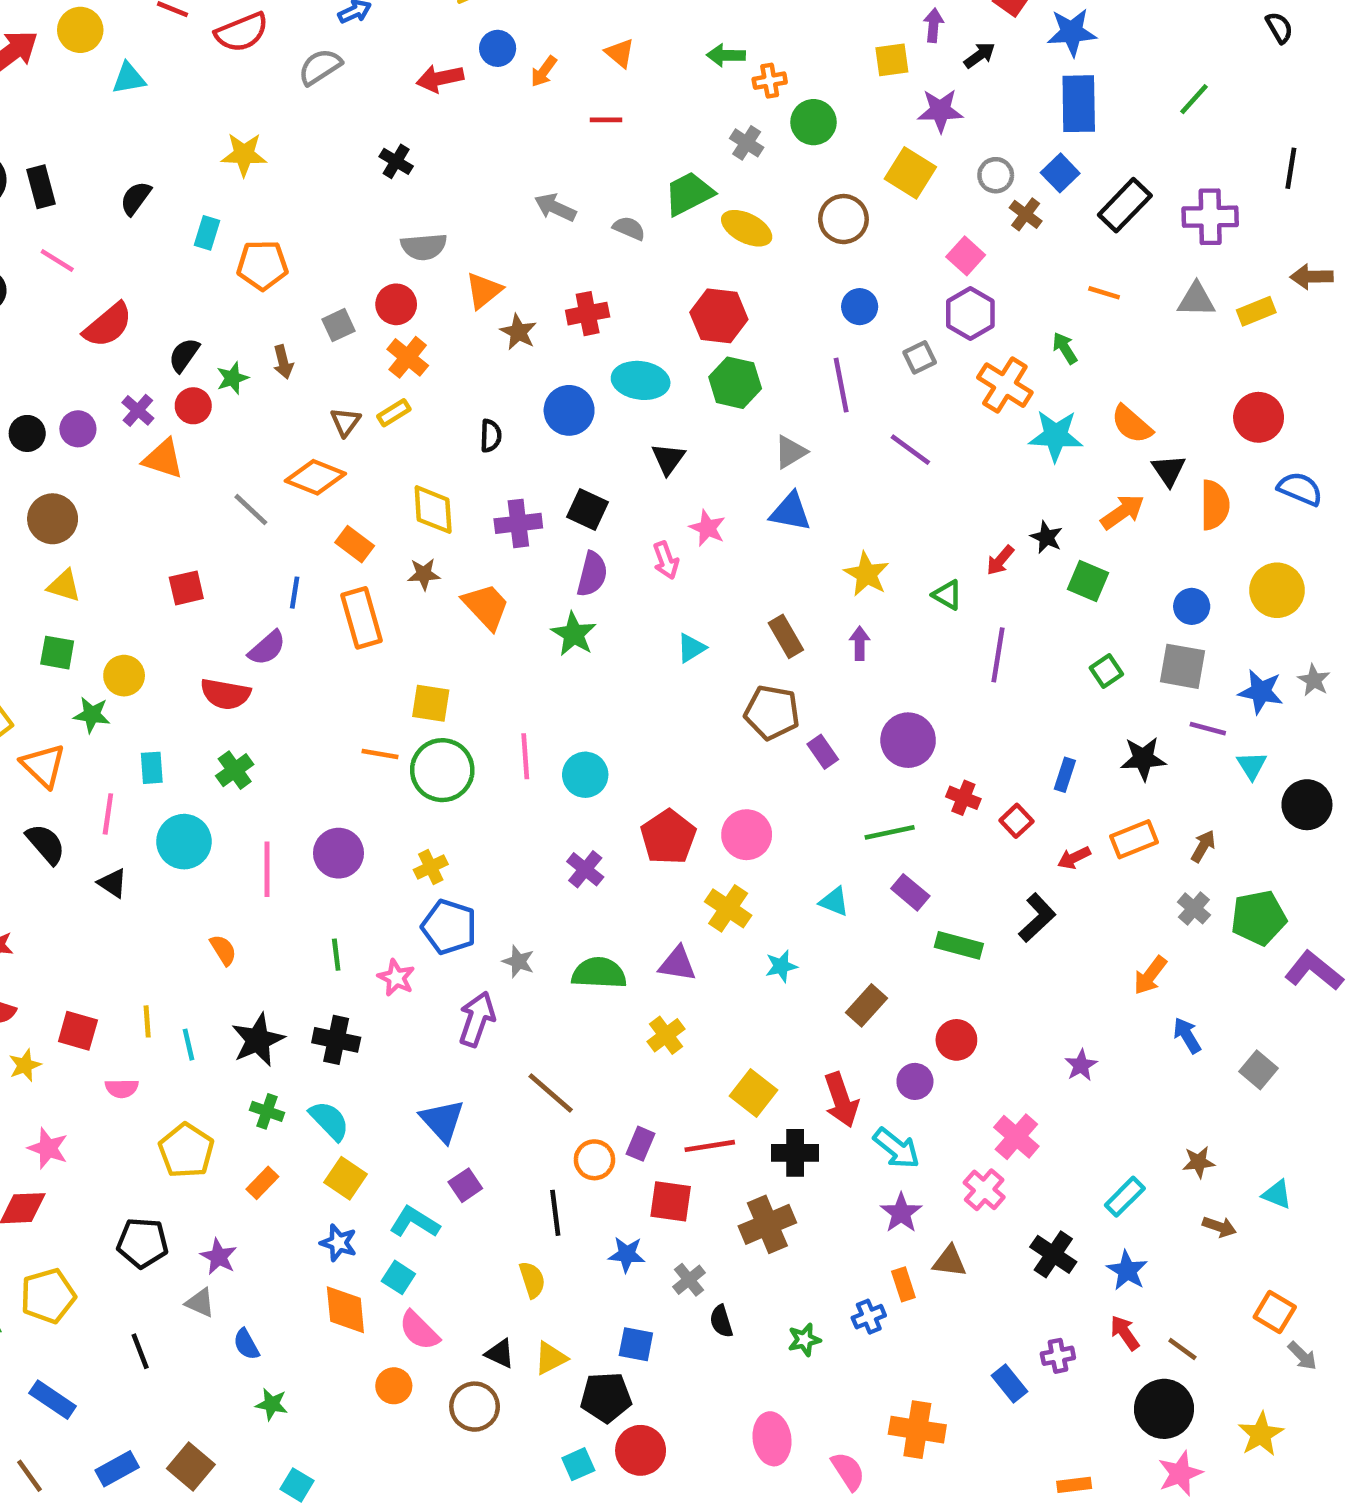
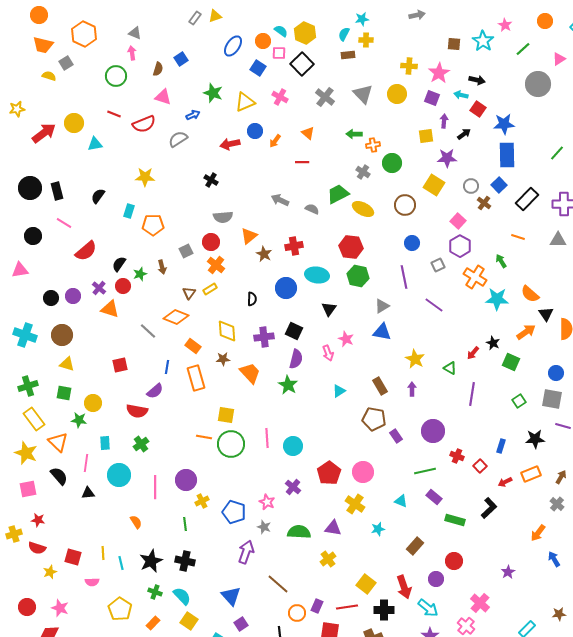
yellow cross: (431, 867) -> (202, 501), moved
black triangle: (113, 883) -> (88, 493), turned -40
pink star: (396, 978) -> (267, 502), moved

